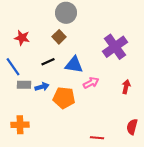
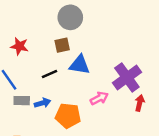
brown square: (59, 37) -> (62, 45), turned 32
purple cross: (115, 47) -> (127, 77), moved
blue triangle: (74, 65) -> (80, 65), moved

